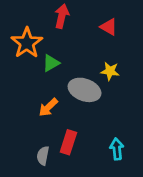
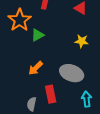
gray ellipse: (85, 90) -> (72, 73), moved
red rectangle: (68, 142) -> (51, 94), turned -30

